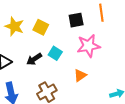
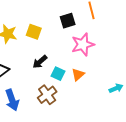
cyan square: (55, 53) -> (58, 74), moved
black arrow: (34, 59) -> (40, 62), moved

